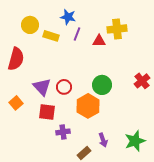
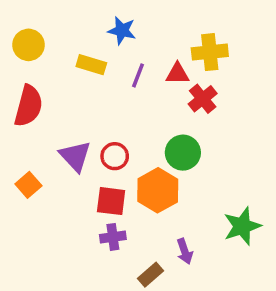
yellow circle: (30, 25) -> (28, 45), moved
purple line: (77, 34) -> (138, 75), moved
red cross: (142, 81) -> (203, 99), moved
red square: (47, 112) -> (111, 201), moved
green star: (135, 141) -> (242, 226), moved

